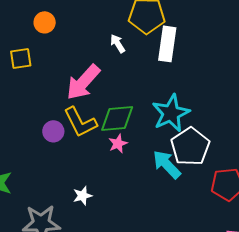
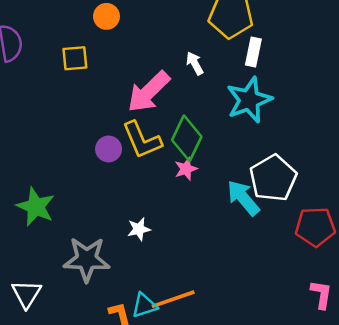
white arrow: (118, 44) -> (195, 63), moved
white rectangle: (167, 44) -> (253, 52), size x0.7
cyan star: (171, 113) -> (249, 100), moved
green diamond: (117, 118) -> (187, 138), turned -63

